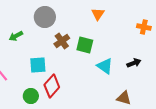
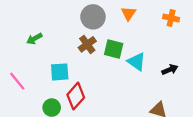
gray circle: (45, 17) -> (93, 17), moved
orange cross: (144, 27) -> (171, 18), moved
cyan triangle: (105, 66) -> (137, 62), moved

